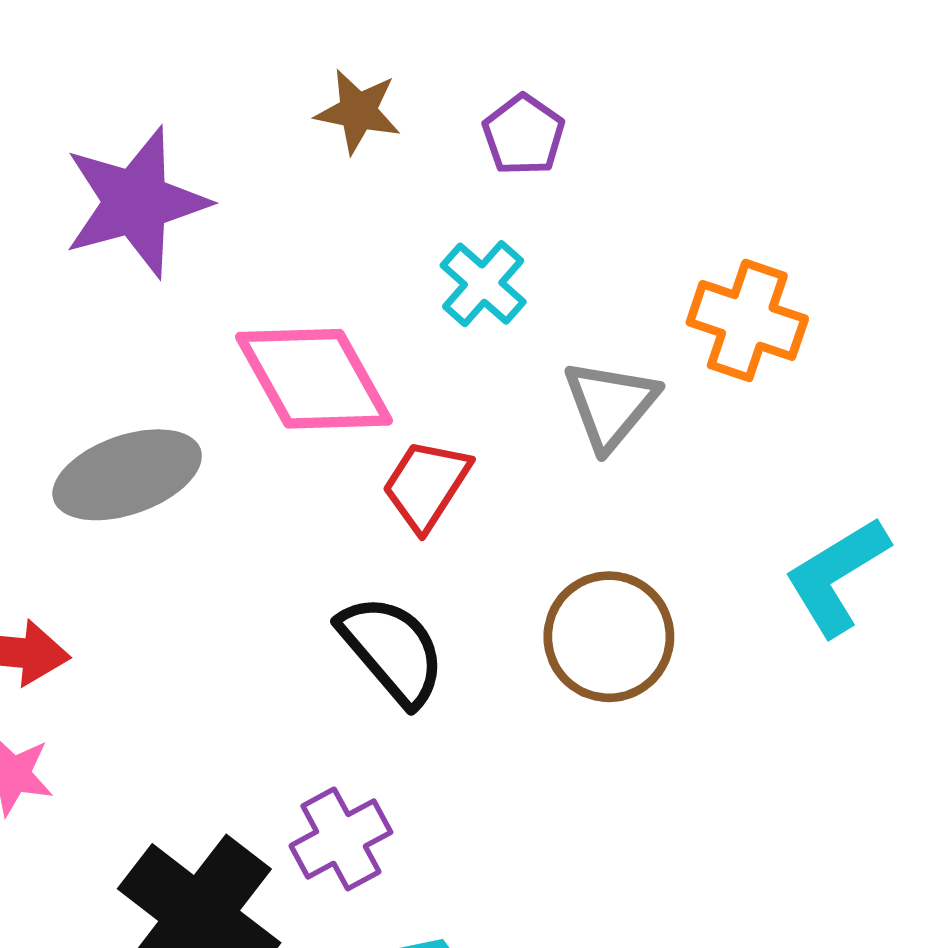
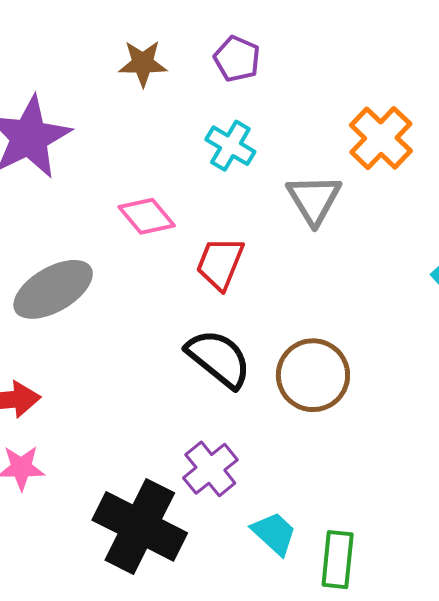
orange cross: (747, 320) -> (381, 138), turned 36
pink diamond: (314, 379) -> (147, 216), size x0.6
brown circle: (609, 637) -> (313, 375), moved

